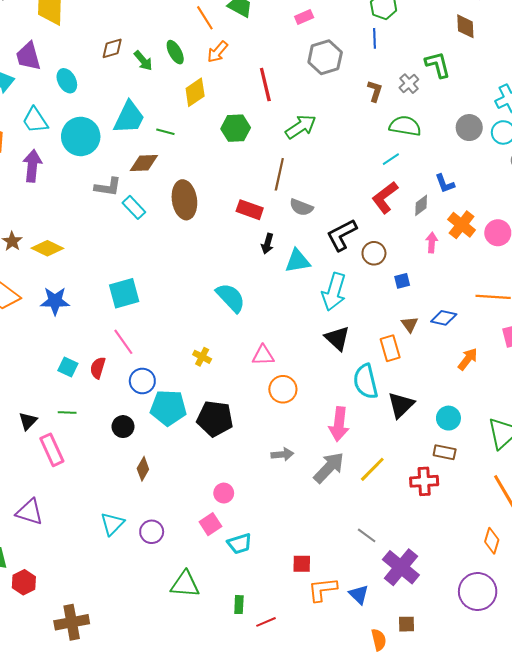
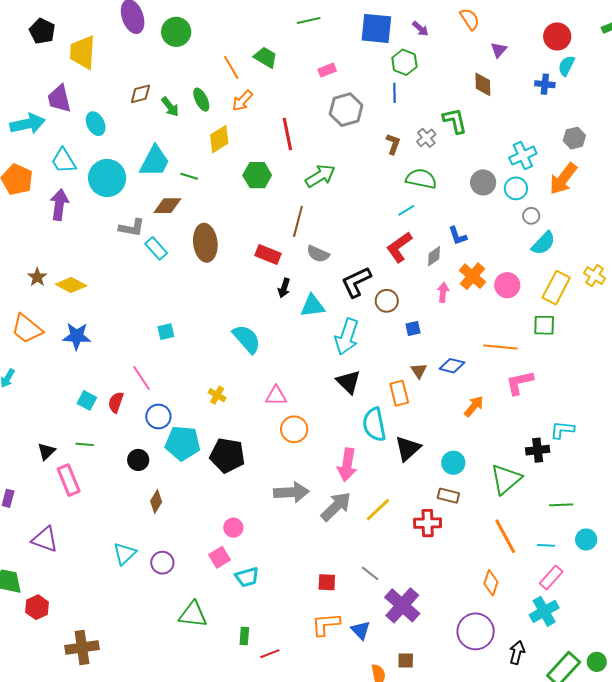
cyan square: (124, 293) -> (166, 332), moved, size x0.6
gray arrow: (282, 454) -> (291, 492), size x1.6
red square: (302, 564) -> (327, 582), moved

